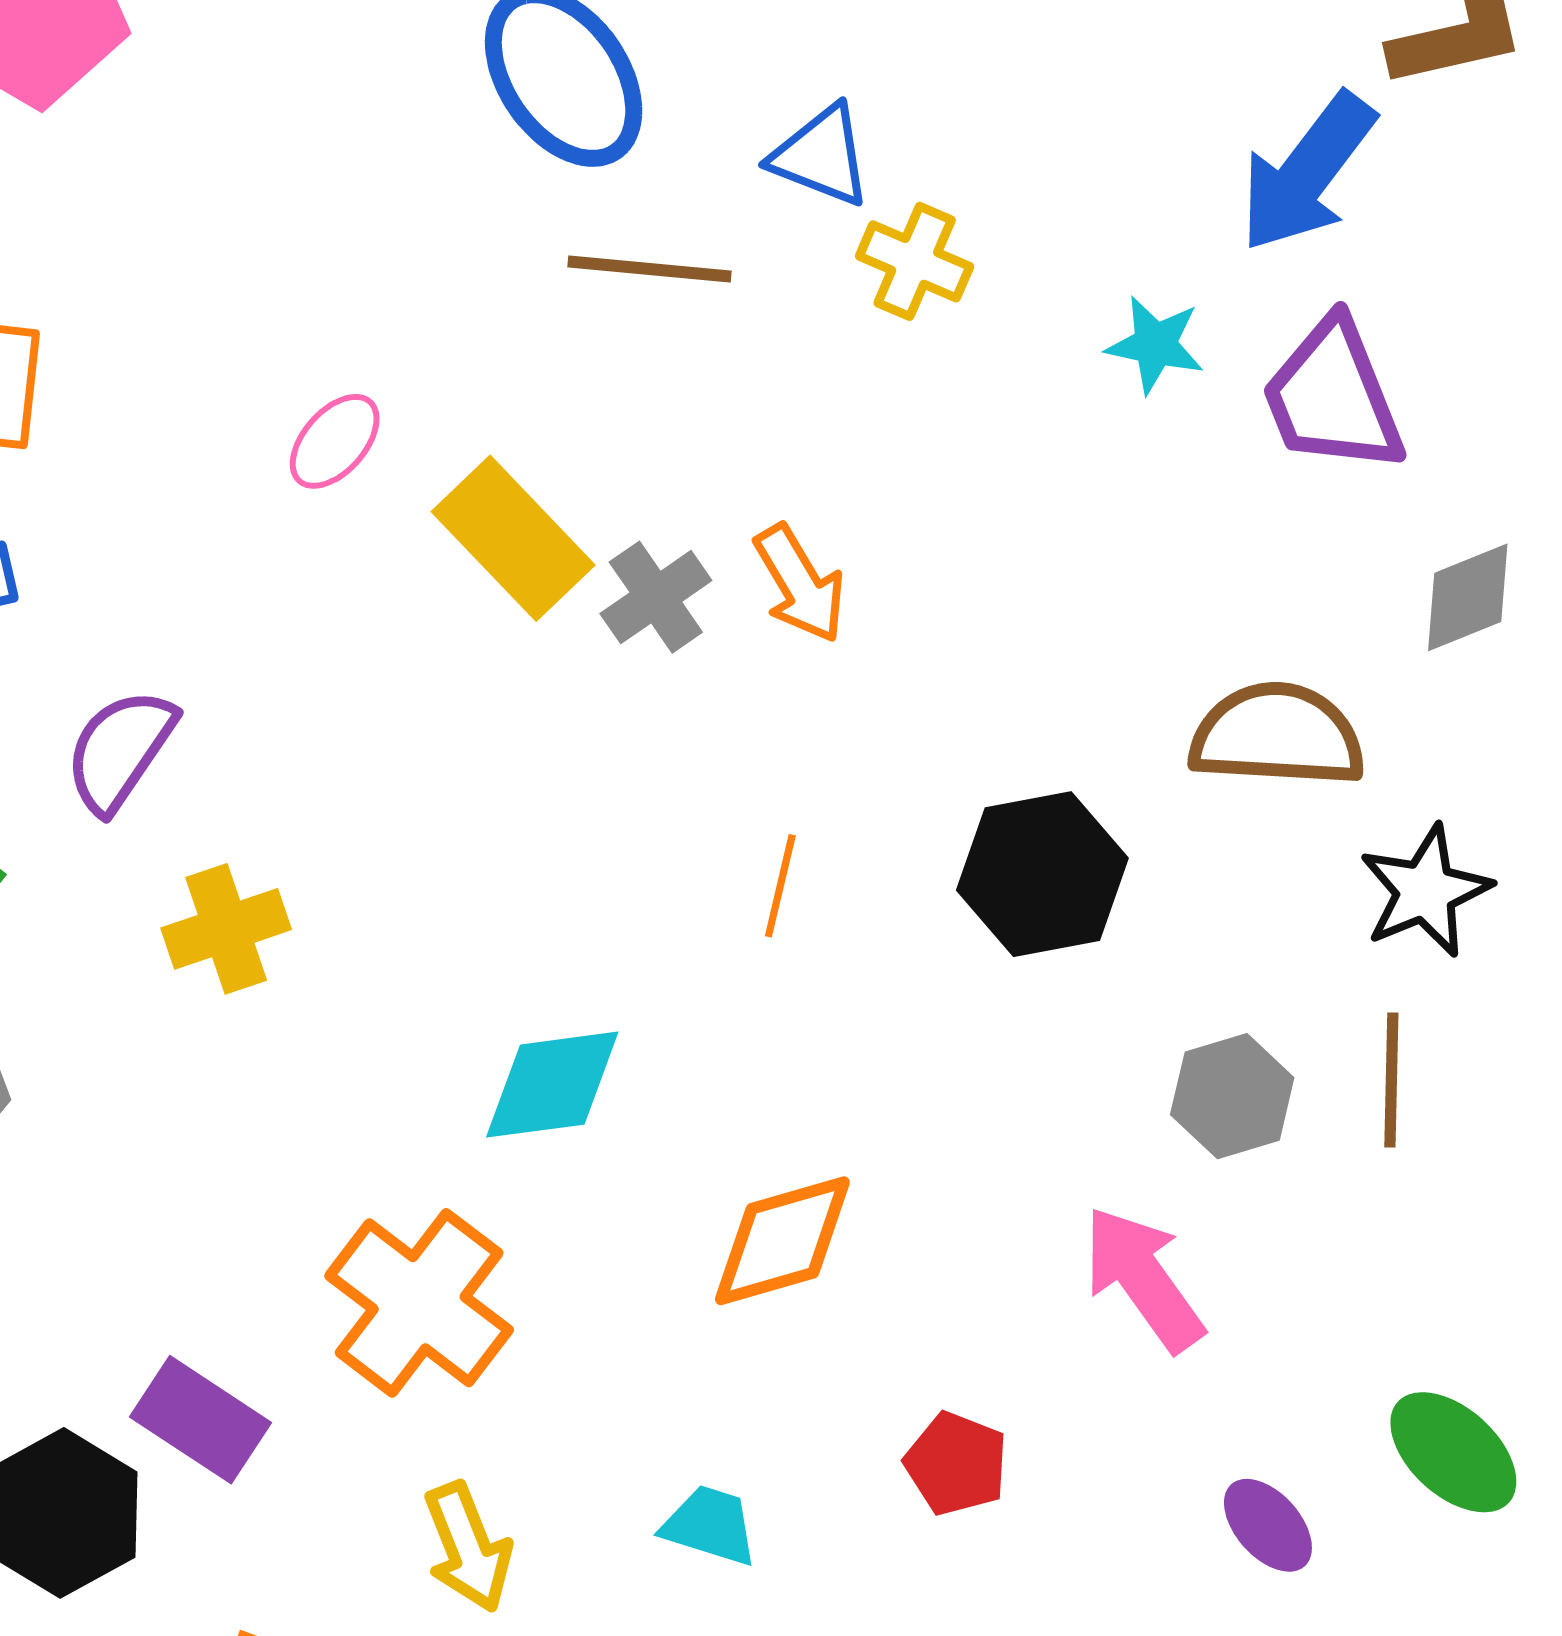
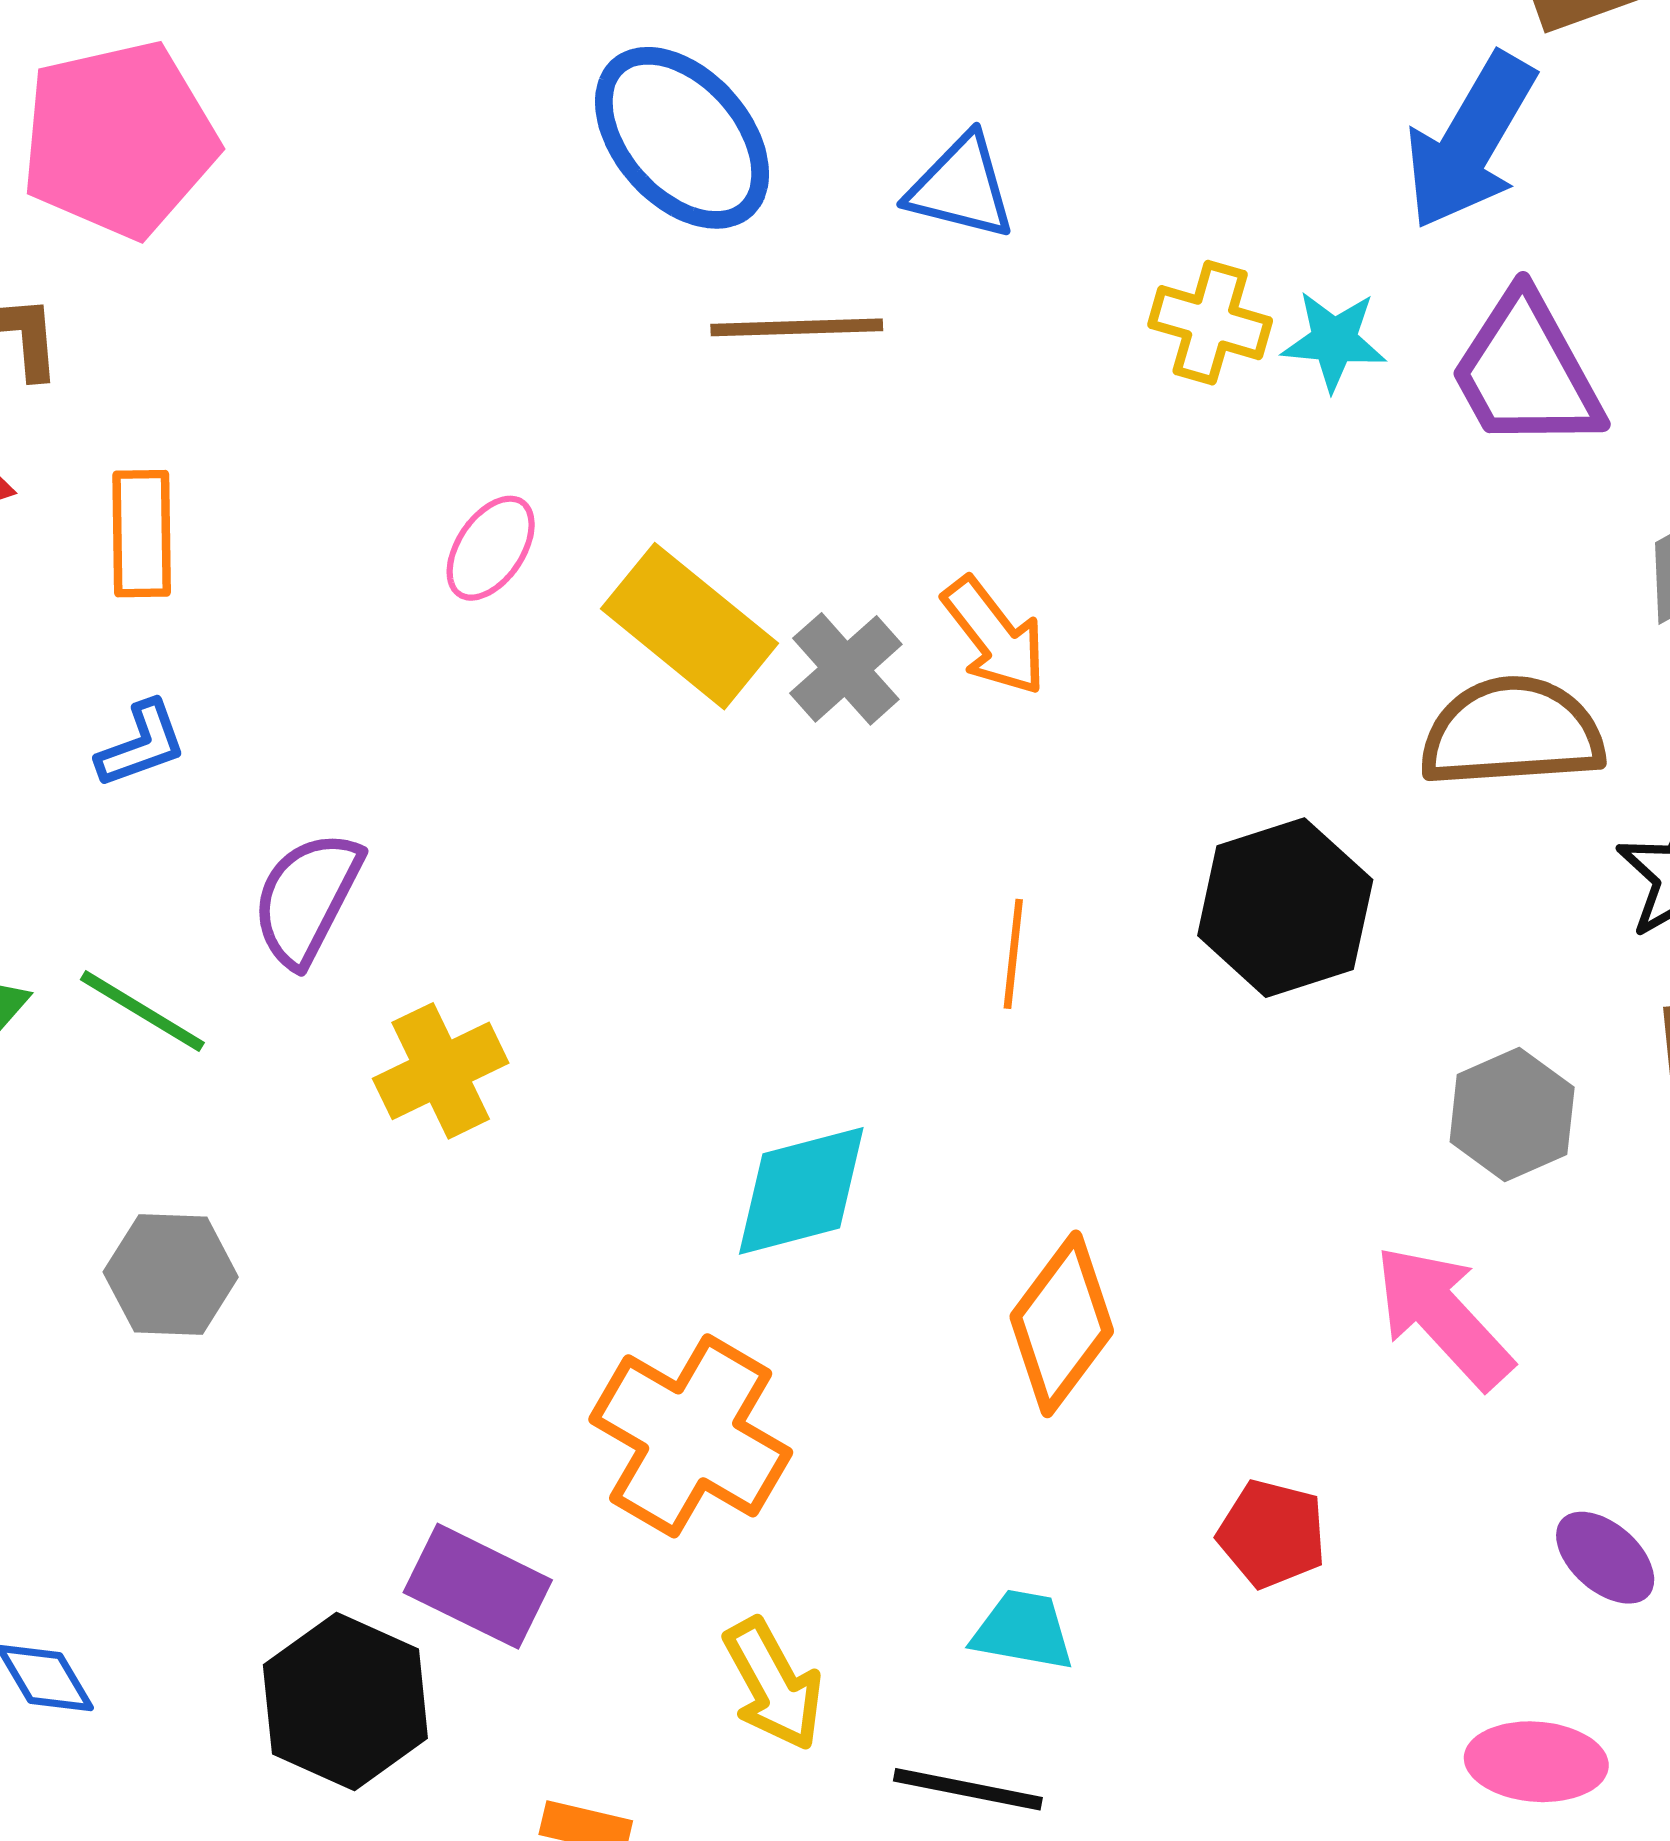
yellow cross: (915, 261) -> (1210, 323), moved
orange diamond: (782, 1241) -> (1062, 1324), turned -30

